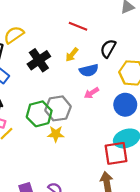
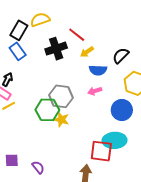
red line: (78, 26) -> (77, 35), moved
green hexagon: (39, 114) -> (47, 110), moved
yellow star: (56, 134) -> (61, 120), moved

